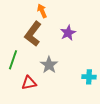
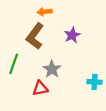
orange arrow: (42, 11) -> (44, 12), turned -72
red triangle: (29, 83) -> (40, 88), moved

